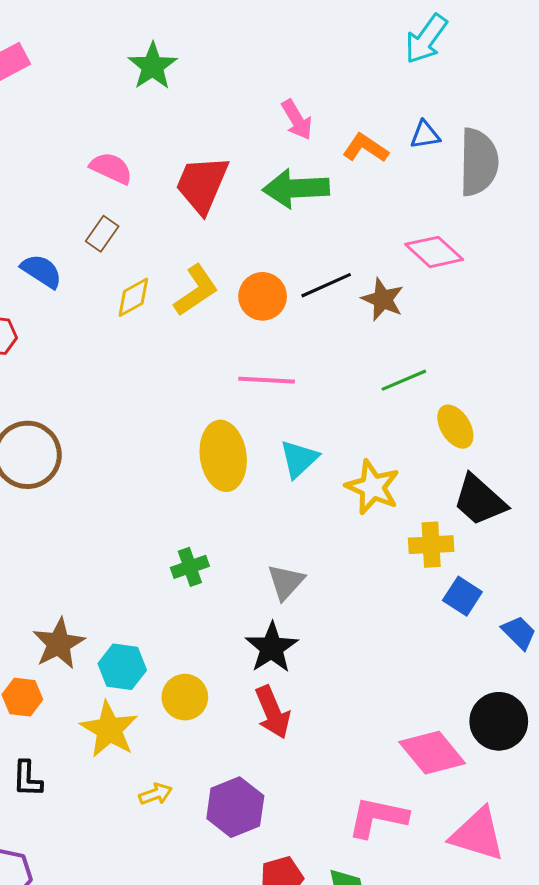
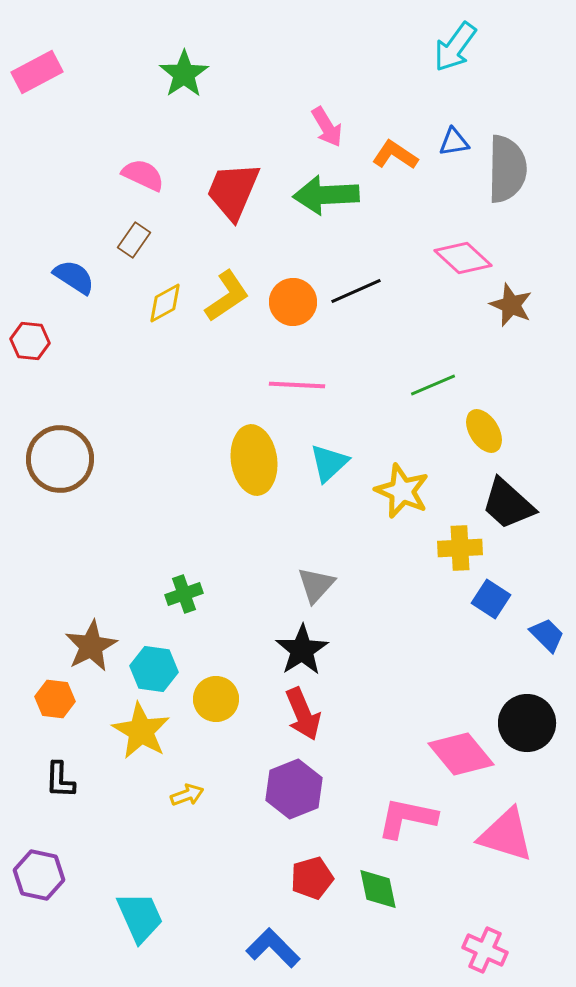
brown star: (383, 299) -> (511, 305), moved
green cross: (190, 567) -> (184, 594), moved
purple hexagon: (235, 807) -> (294, 789), moved

